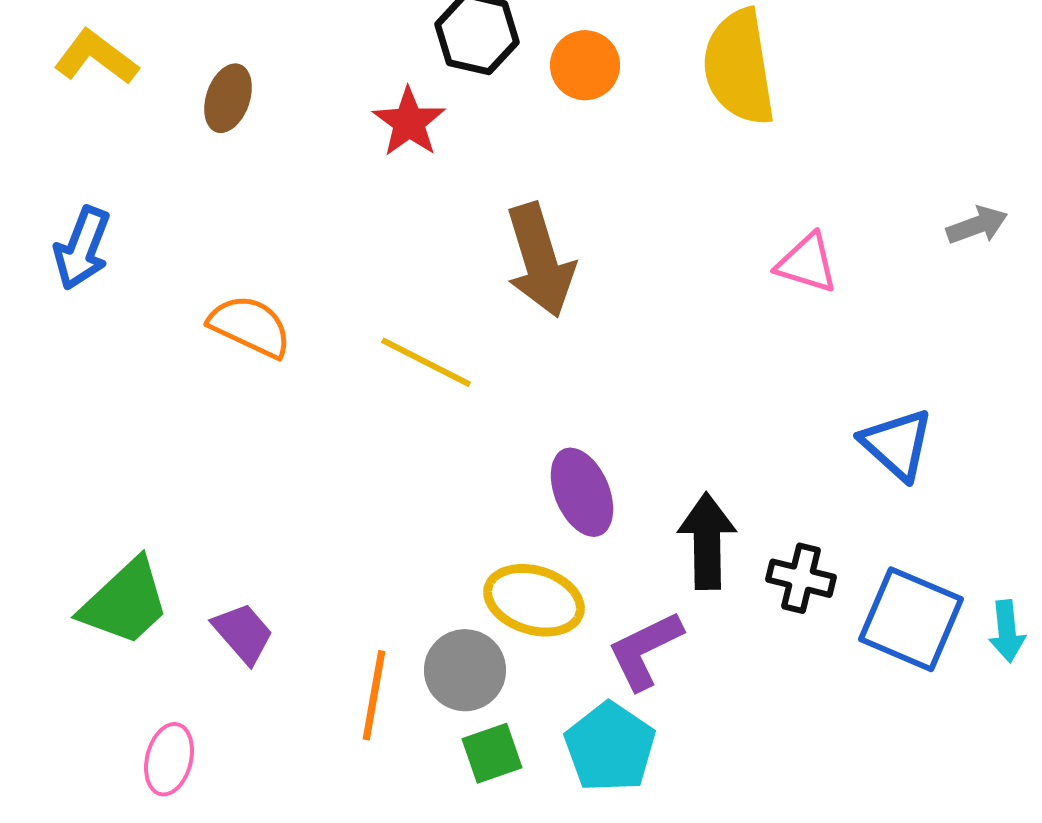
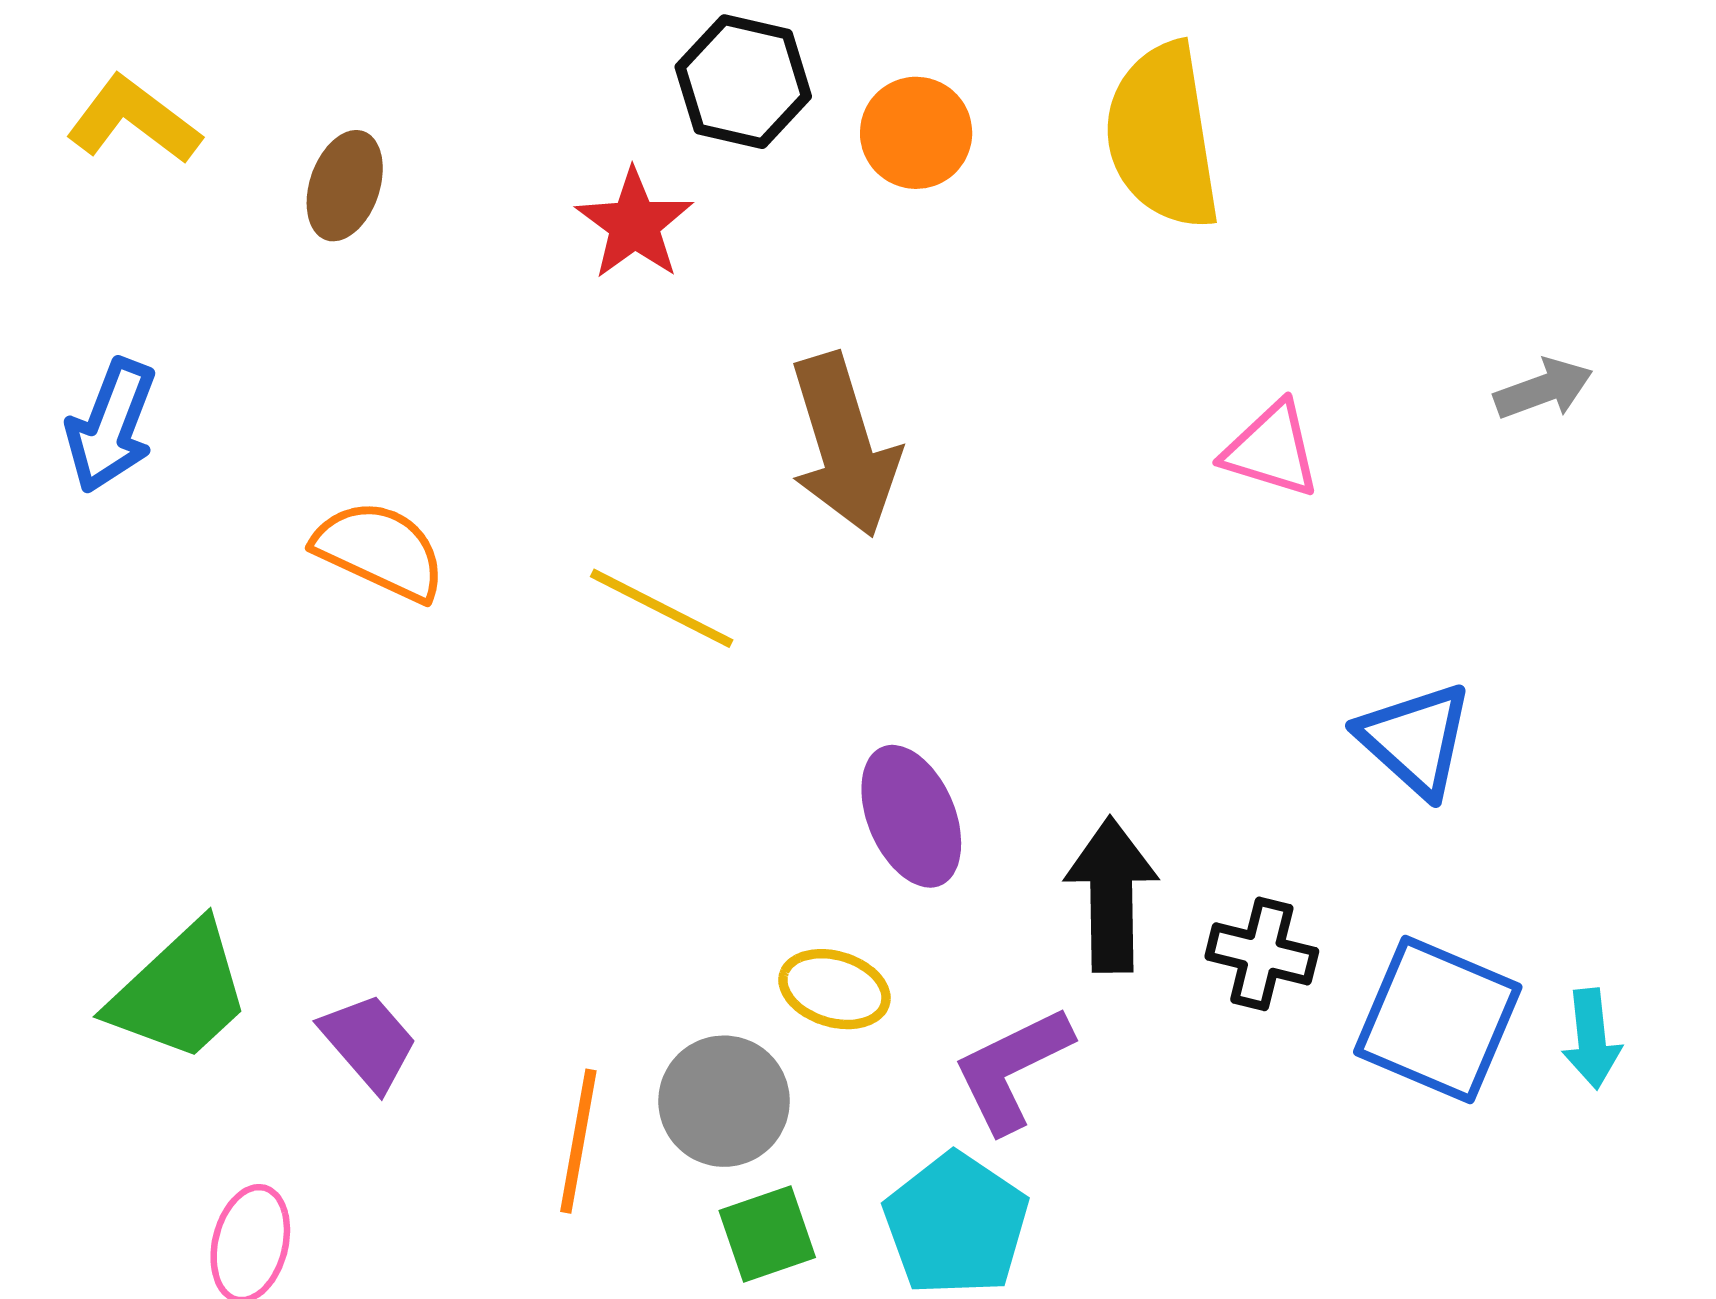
yellow ellipse: (534, 600) -> (834, 989), size x0.7

